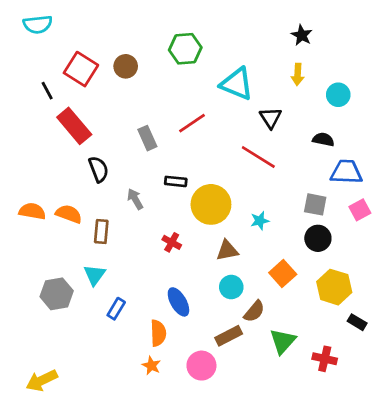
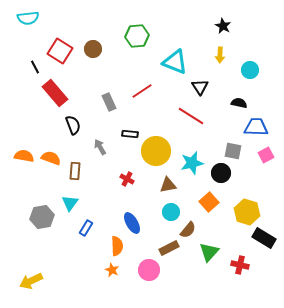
cyan star: (260, 221) -> (192, 163), size x1.6
black circle: (318, 238) -> (221, 173), moved
black rectangle: (357, 322) -> (264, 238), size x1.6

